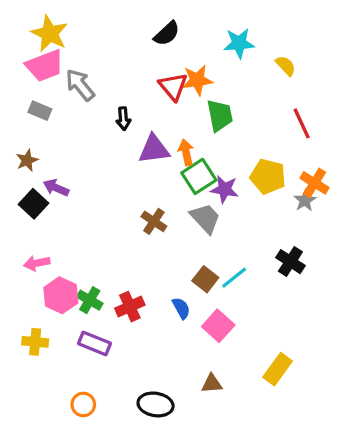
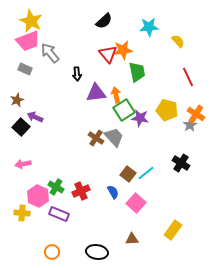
gray trapezoid: (205, 218) -> (114, 137), moved
pink hexagon: (61, 295) -> (38, 196), moved

